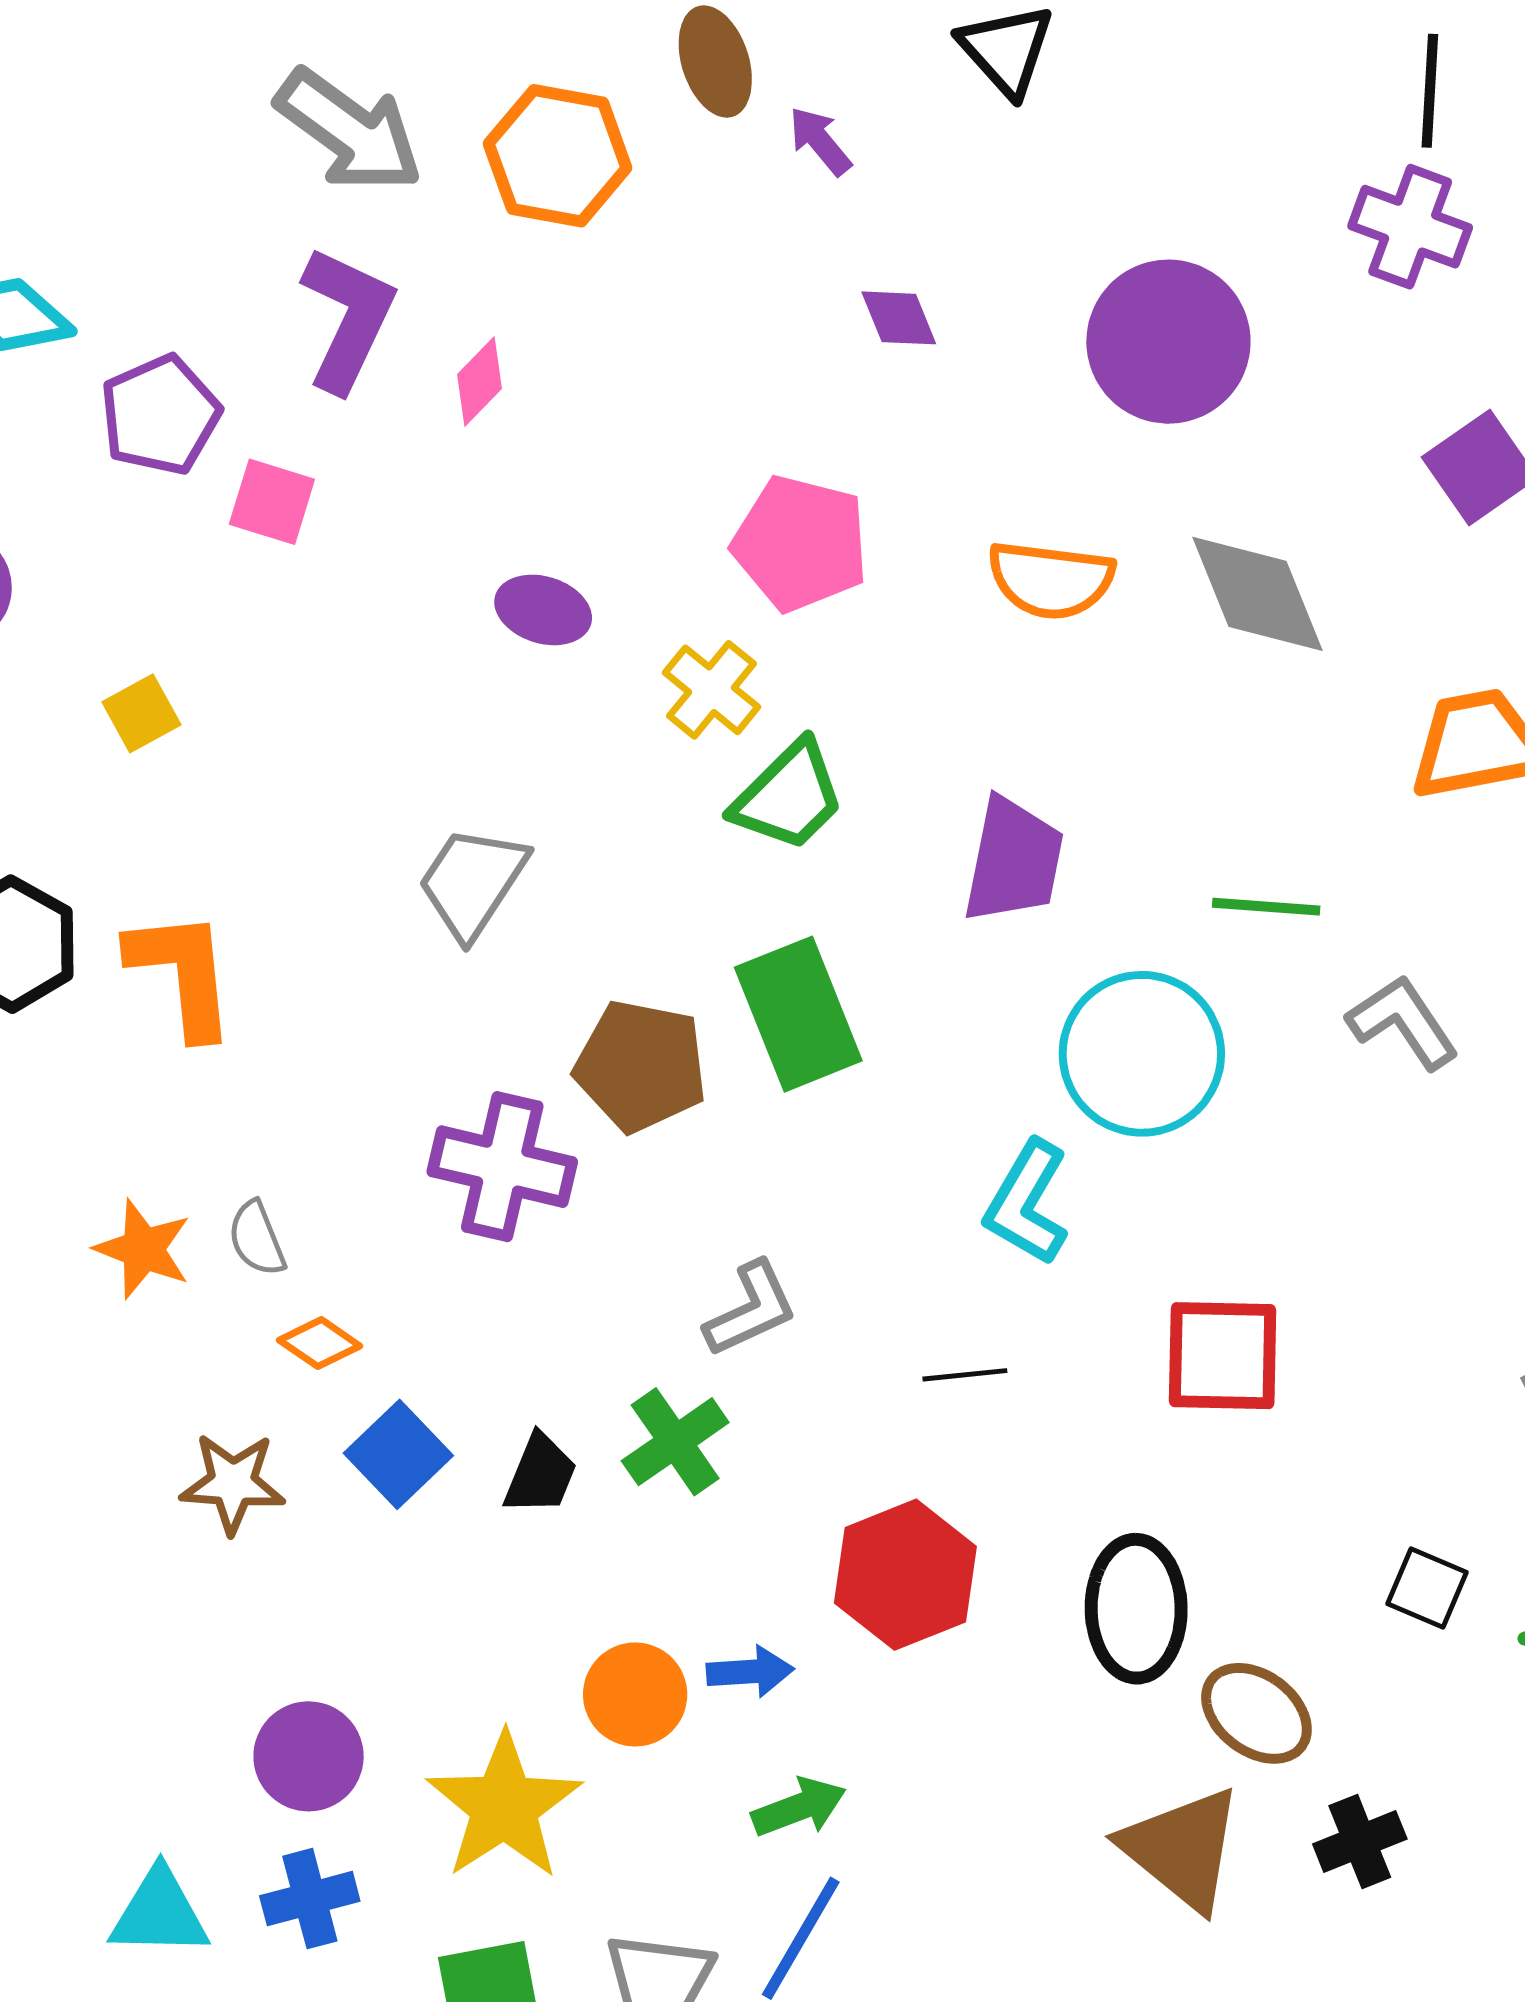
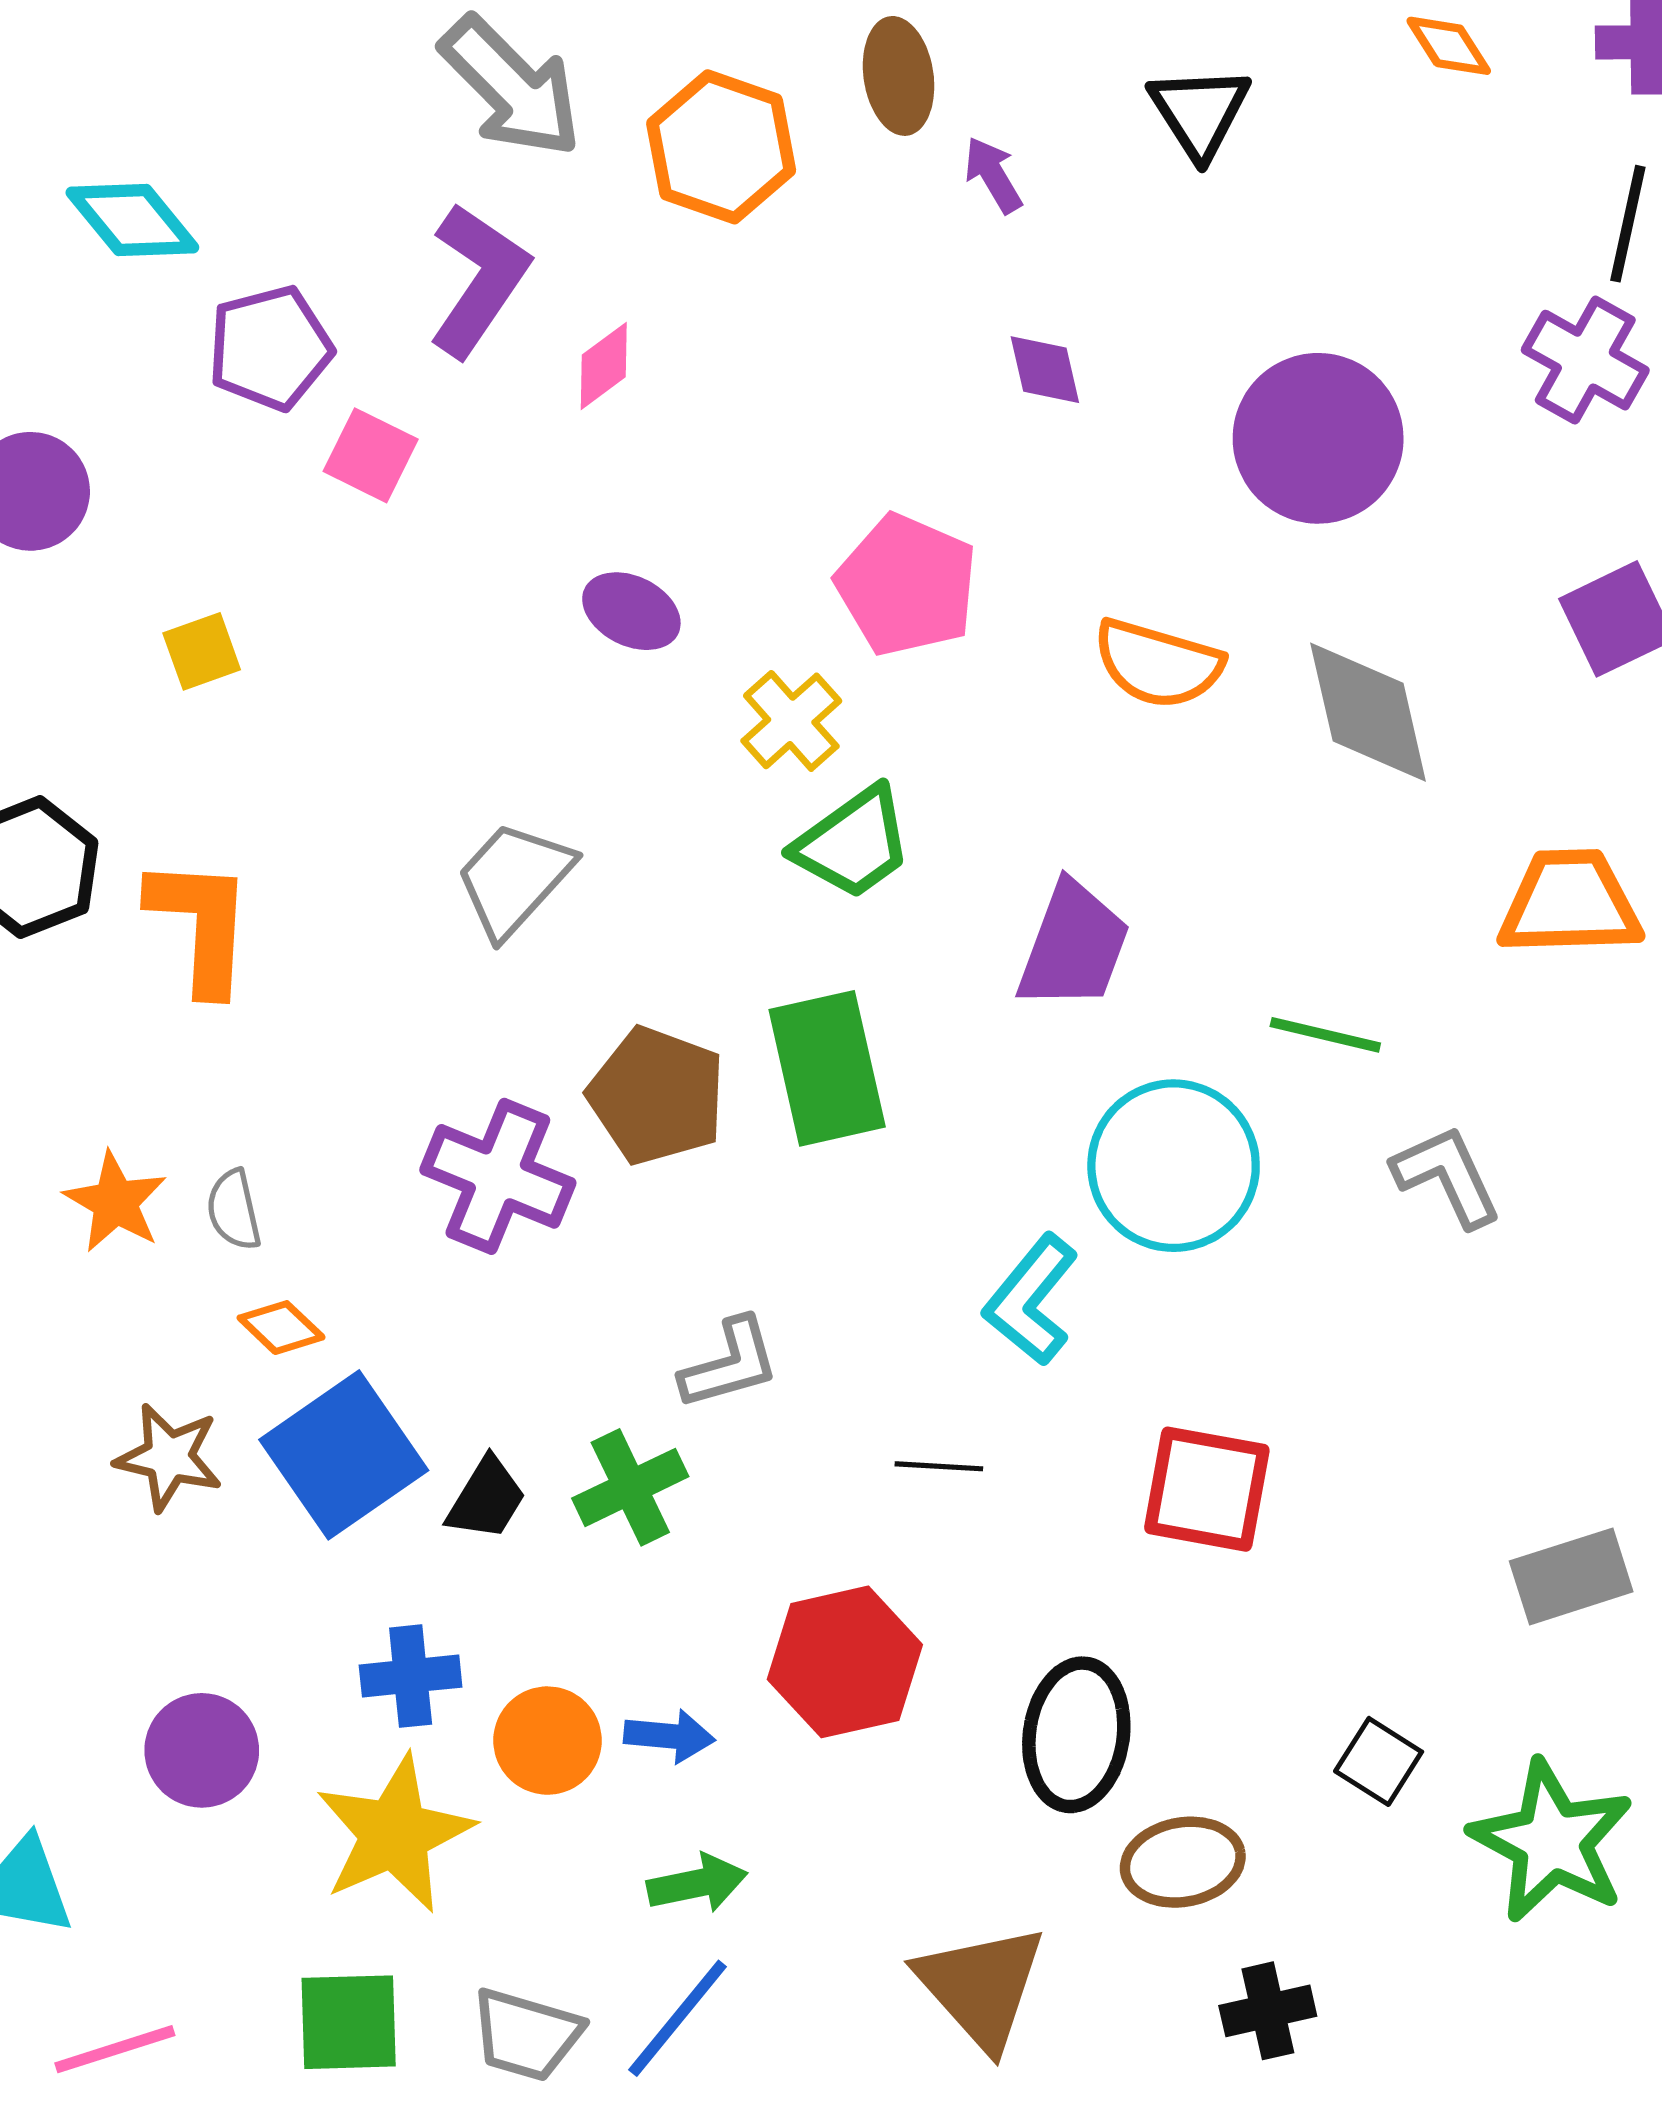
blue square: (398, 1454) -> (344, 1455), size x1.5
brown ellipse: (1256, 1713) -> (1183, 1862), turned -57
brown triangle: (1182, 1849) -> (981, 1987), moved
blue cross: (310, 1899) -> (411, 1676), moved

